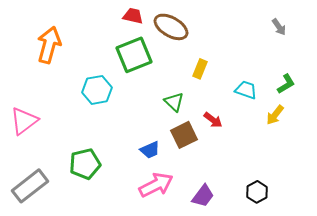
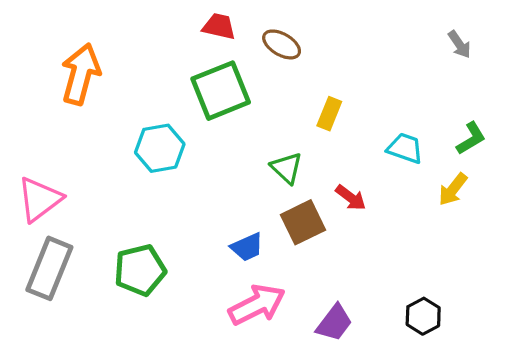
brown ellipse: (171, 27) -> (282, 44), size x0.7
gray rectangle: (30, 186) -> (49, 268), moved, turned -30

